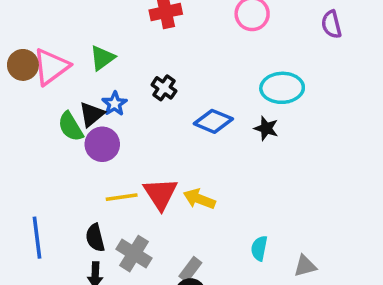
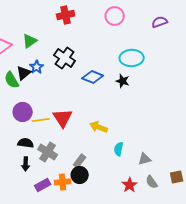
purple semicircle: (331, 24) -> (160, 22), turned 84
black cross: (164, 88) -> (65, 58), size x1.5
purple circle: (102, 144) -> (23, 112), moved
yellow arrow: (199, 199) -> (99, 127), moved
black semicircle: (95, 238) -> (26, 143), turned 112

